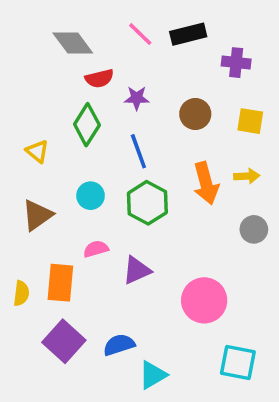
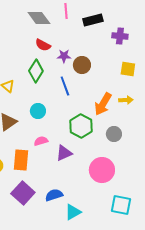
pink line: (140, 34) -> (66, 11), moved, turned 42
gray diamond: (73, 43) -> (39, 18), moved
red semicircle: (99, 78) -> (43, 45), turned 42
brown circle: (195, 114) -> (82, 65), moved
orange arrow: (206, 183) -> (103, 104), turned 45
green hexagon: (147, 203) -> (81, 126), moved
gray circle: (254, 229) -> (114, 134), moved

